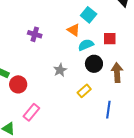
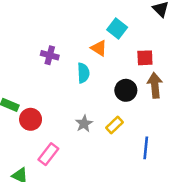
cyan semicircle: (86, 45) -> (83, 73), moved, turned 112
gray star: (60, 70) -> (84, 124), moved
brown arrow: (117, 73) -> (155, 85), moved

